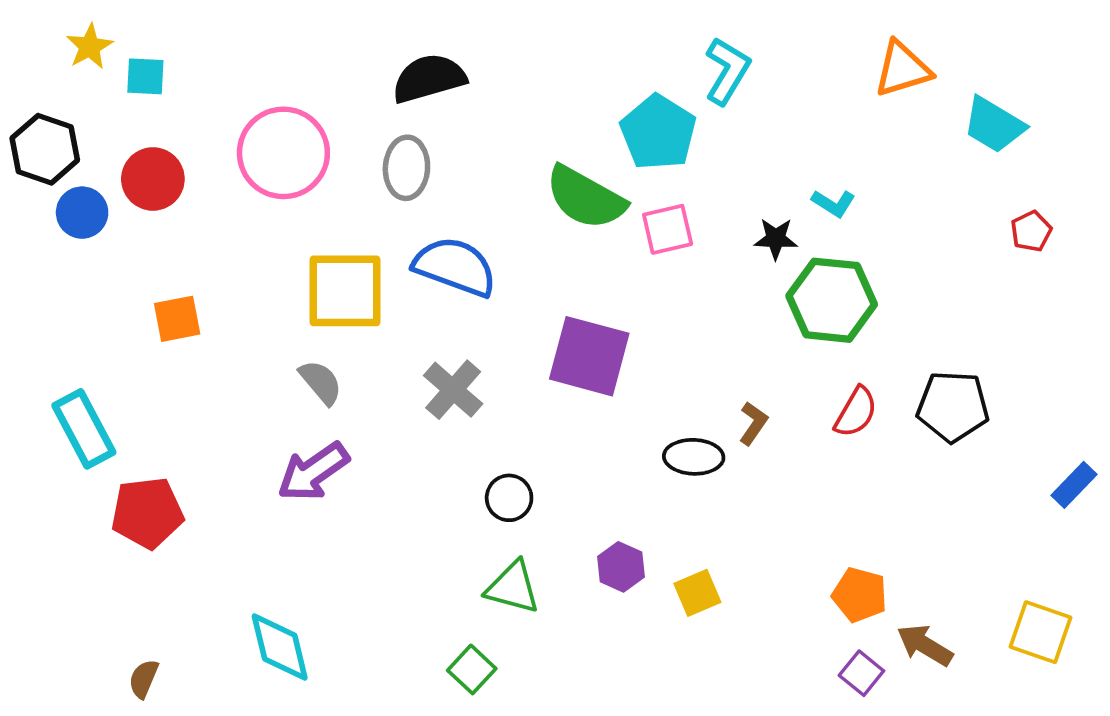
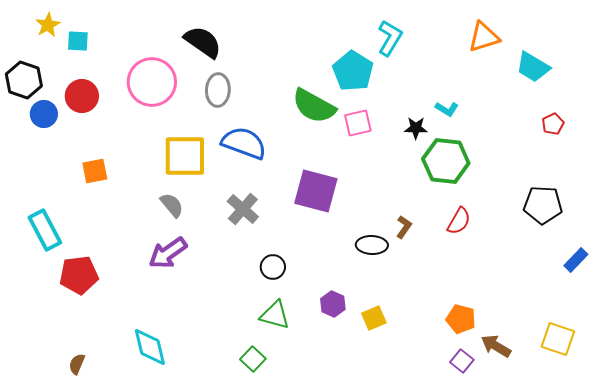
black semicircle: (429, 78) -> (203, 42), moved, turned 51
black pentagon: (953, 406) -> (543, 205), moved

